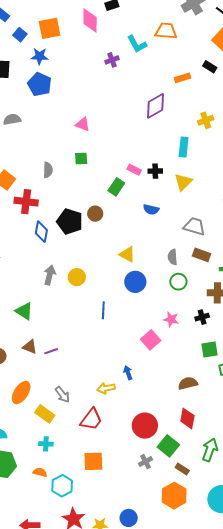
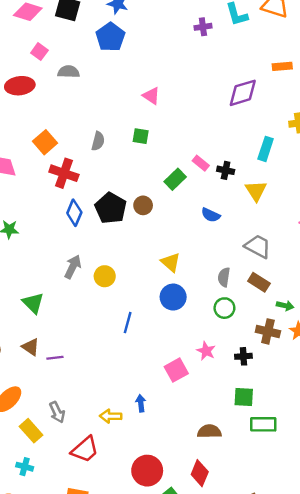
yellow triangle: (183, 182) -> (256, 191), turned -30

